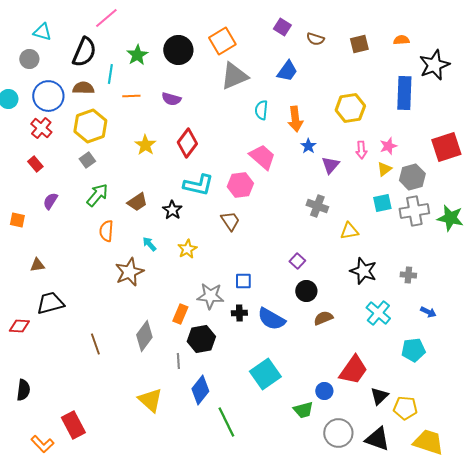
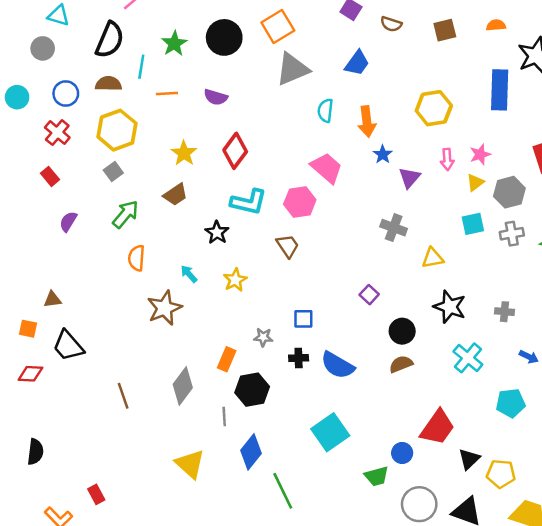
blue circle: (48, 96) -> (66, 94), size x0.7
brown trapezoid: (137, 202) -> (175, 195), moved
gray cross: (414, 211) -> (512, 234), size x0.7
orange square: (17, 220) -> (28, 329), moved
black circle: (306, 291) -> (402, 331), moved
gray star: (210, 296) -> (263, 337), size x0.6
black trapezoid: (50, 303) -> (68, 346), turned -116
red rectangle: (73, 425) -> (96, 494), size x0.6

